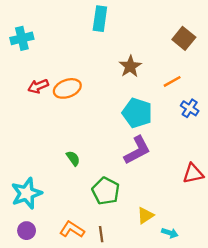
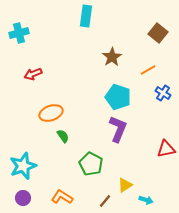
orange ellipse: (67, 88) -> (51, 113), moved
purple L-shape: (137, 150) -> (118, 129), turned -40
brown line: (101, 234) -> (105, 201), moved, turned 48

